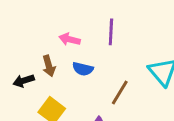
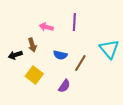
blue semicircle: (83, 69) -> (60, 55), moved

